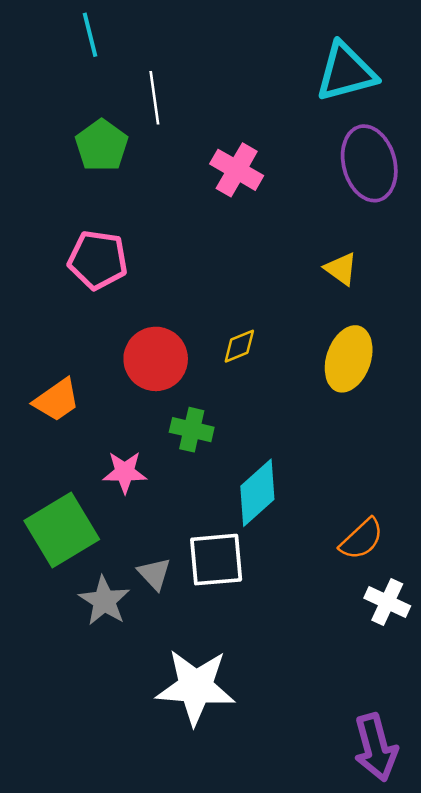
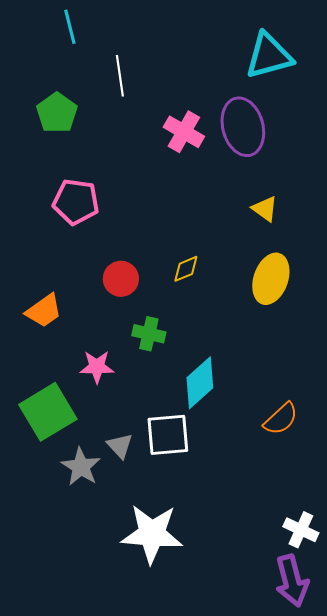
green pentagon: (102, 145) -> (57, 113), moved
purple ellipse: (369, 163) -> (243, 127), moved
red circle: (156, 359) -> (121, 279), size x0.7
white cross: (387, 602) -> (301, 530), moved

